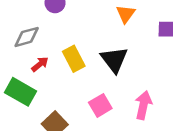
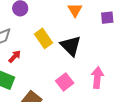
yellow rectangle: (74, 59) -> (44, 38), moved

